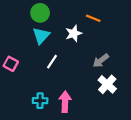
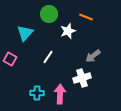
green circle: (40, 13) -> (49, 14), moved
cyan triangle: (41, 36) -> (25, 33), moved
white cross: (107, 84) -> (82, 78), moved, turned 30

